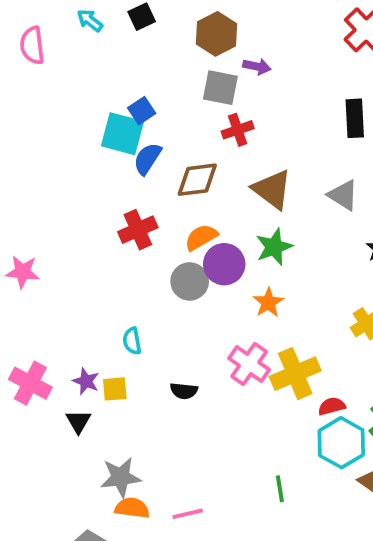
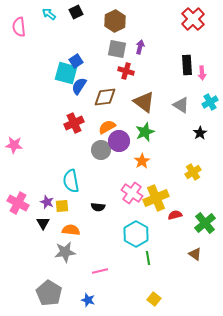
purple arrow: (257, 66) -> (140, 47), moved, turned -88
red cross: (238, 130) -> (126, 71), turned 35
cyan semicircle: (132, 341) -> (71, 181), size x1.6
cyan hexagon: (341, 443) -> (136, 234), moved
orange semicircle: (132, 508) -> (71, 230), moved

